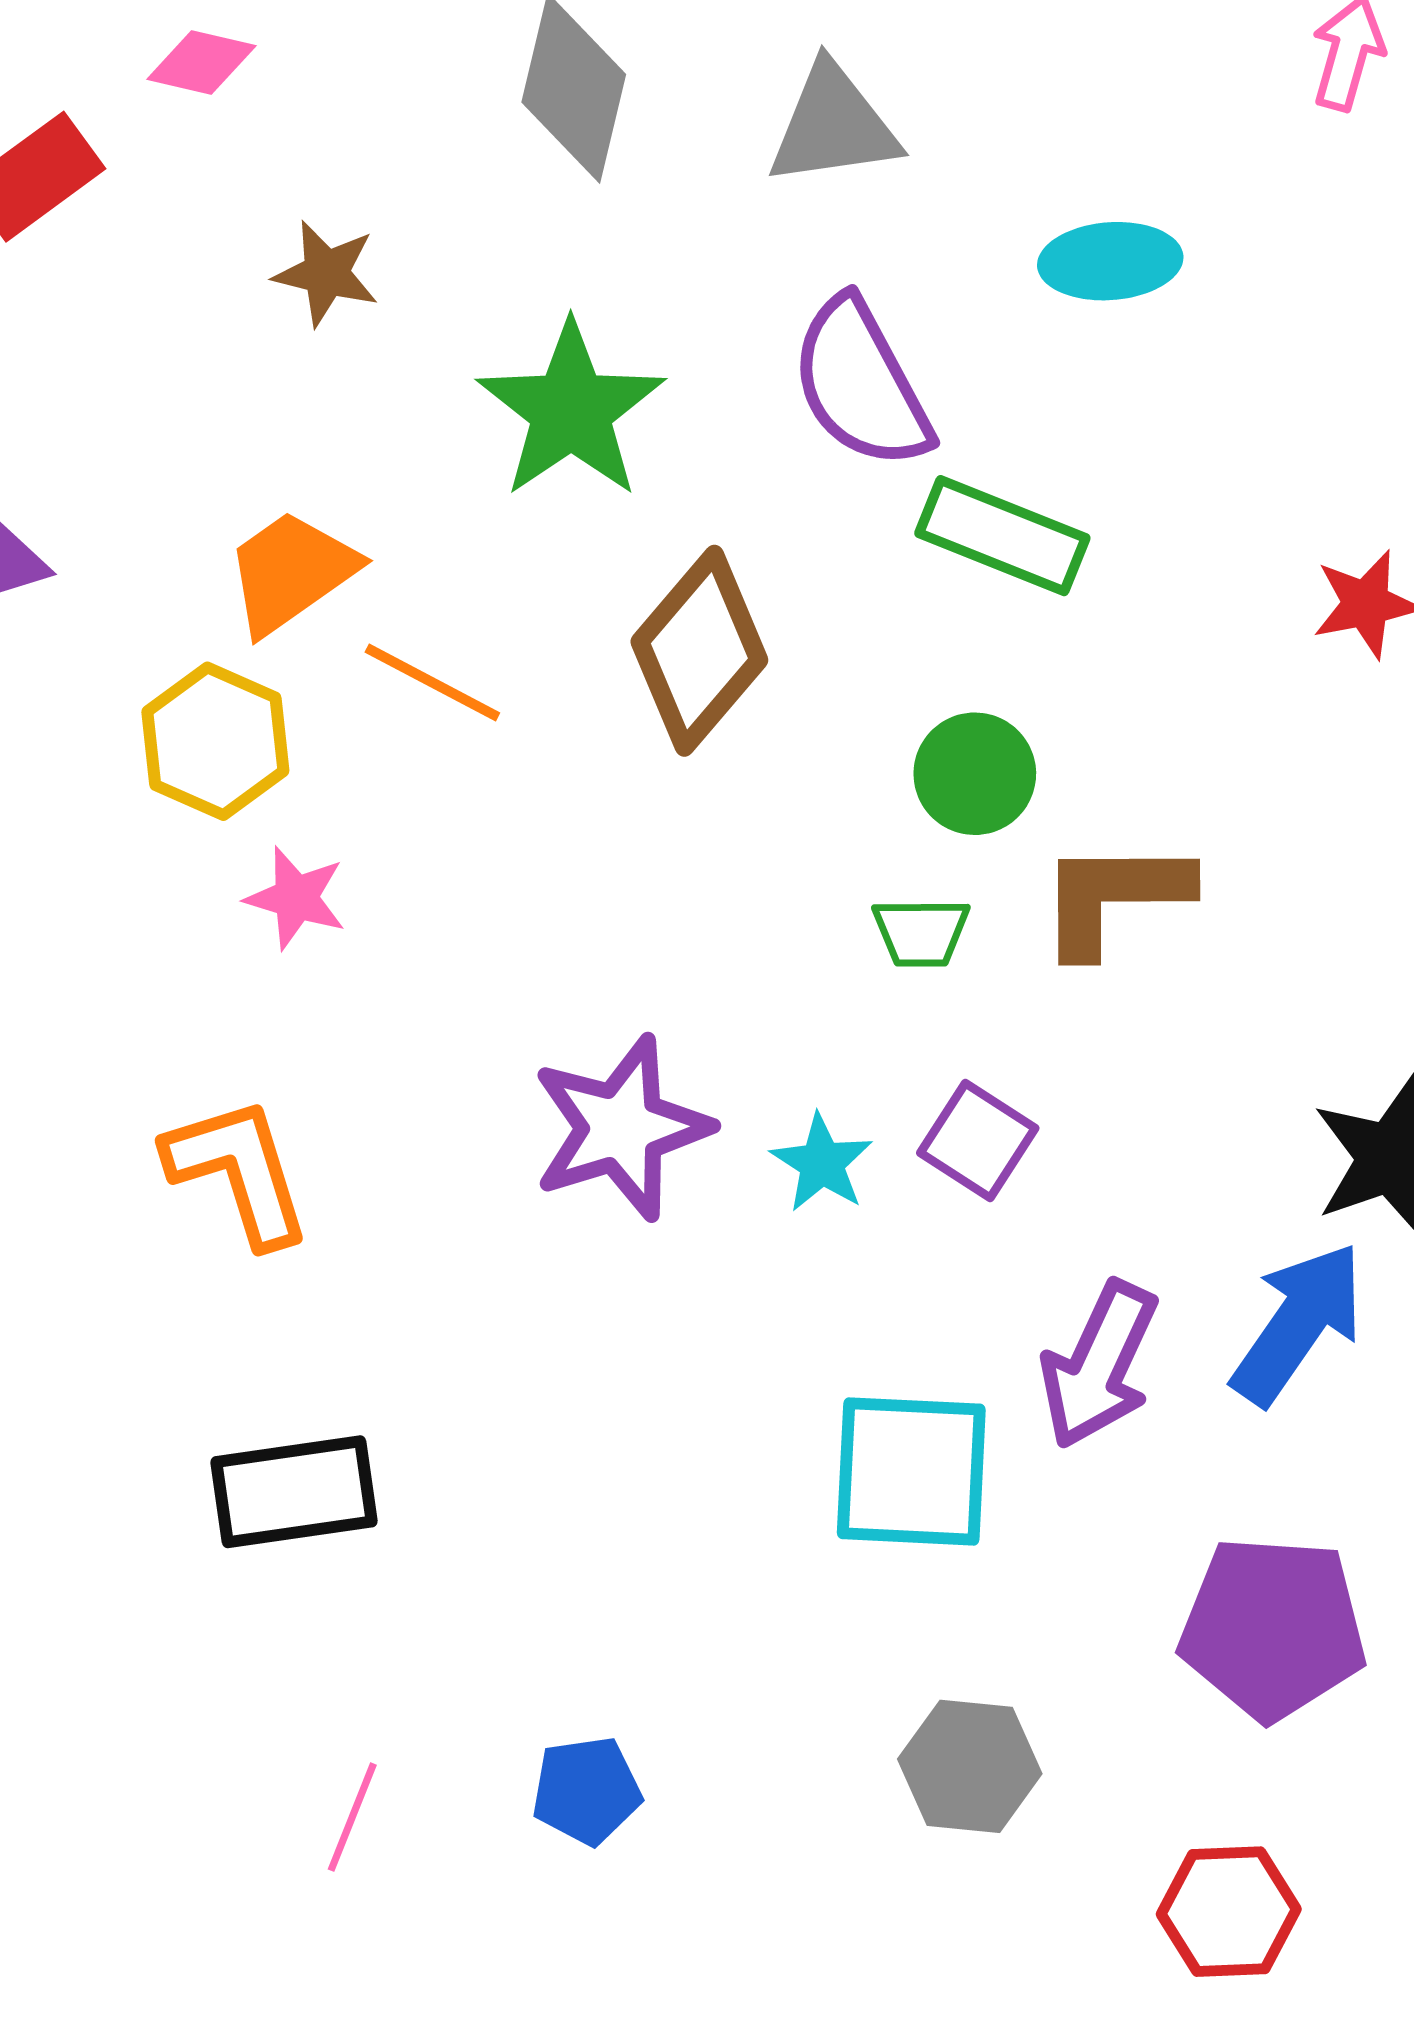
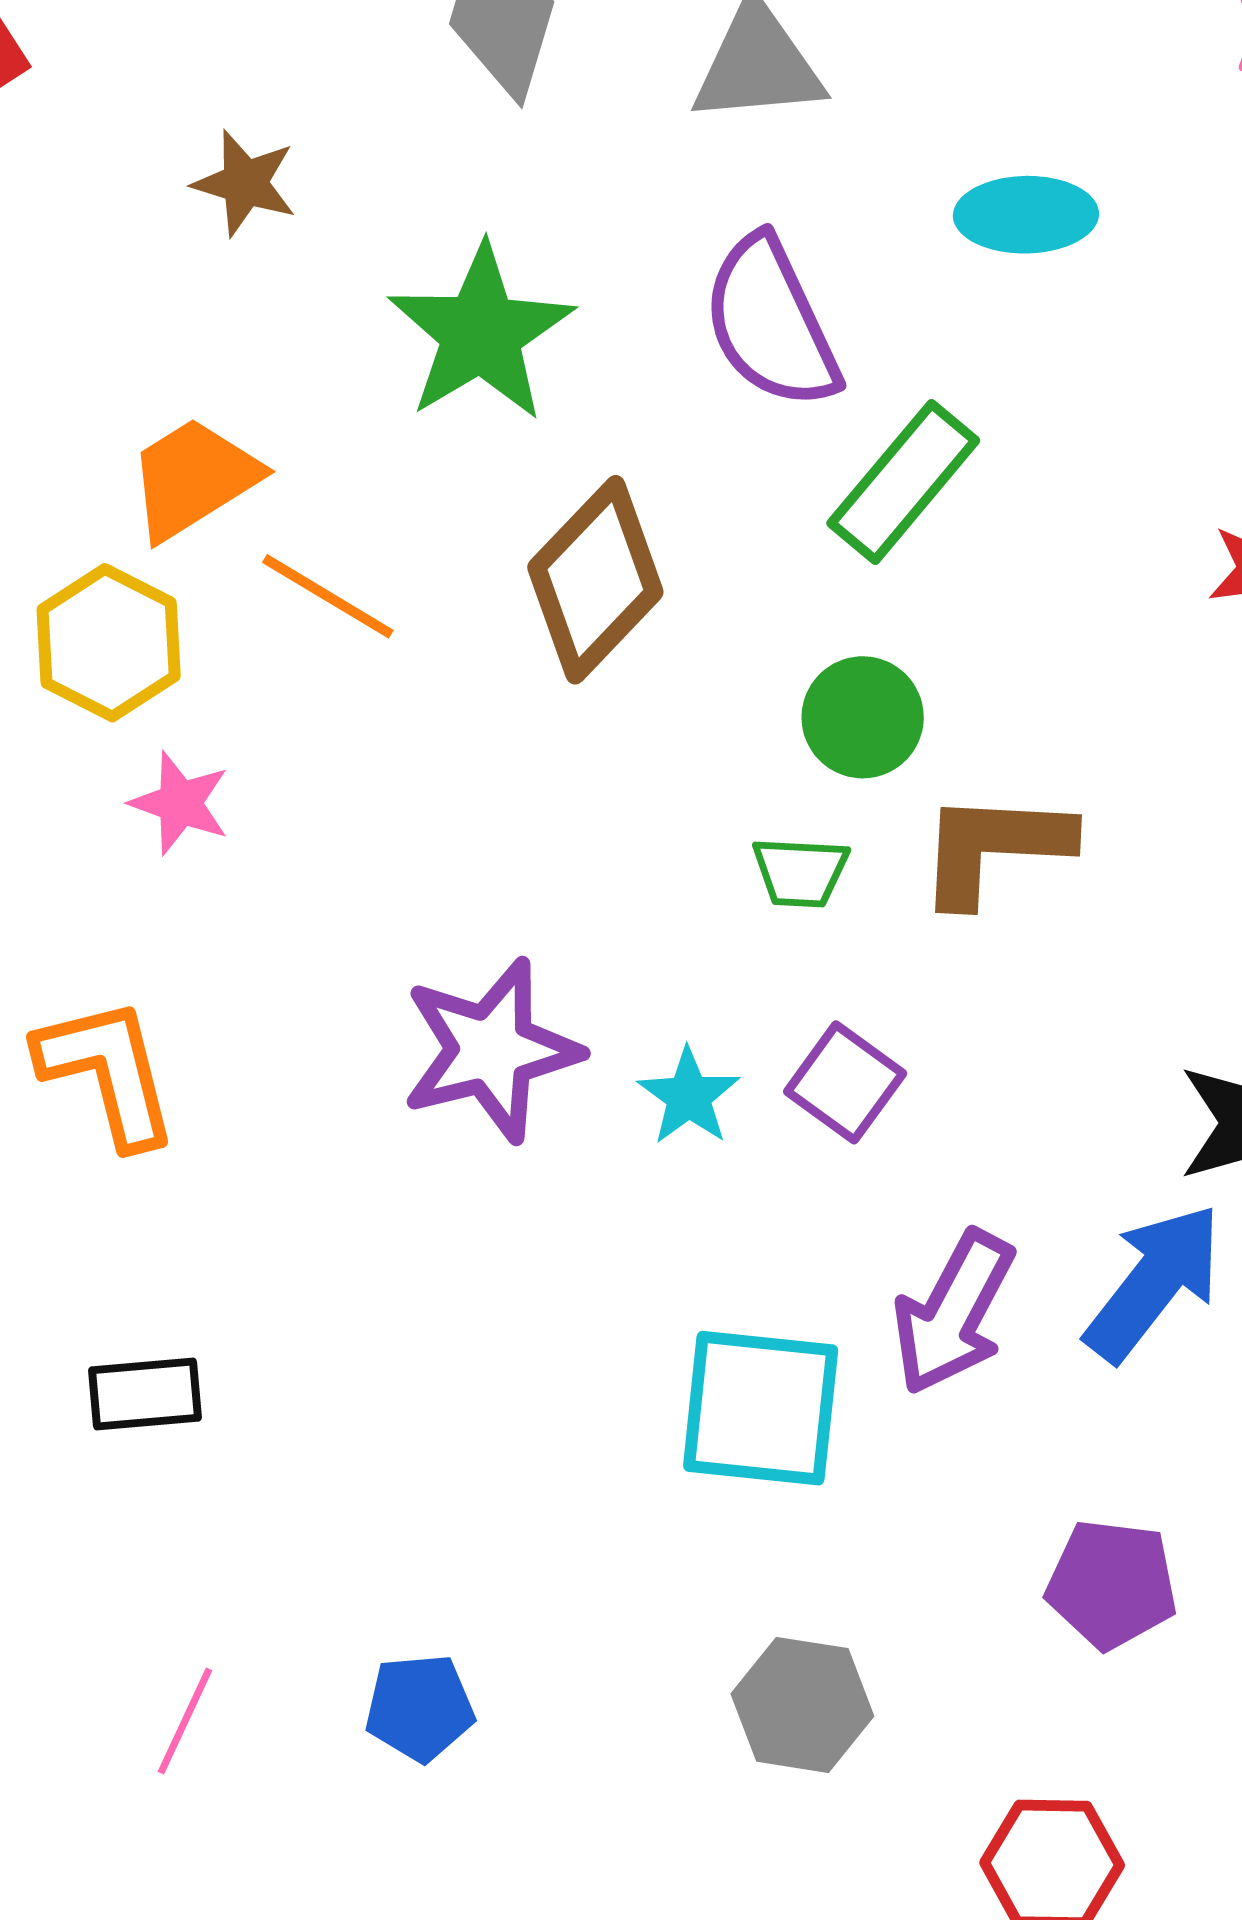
green rectangle: (1002, 536) -> (903, 482), turned -75
black rectangle: (294, 1492) -> (145, 1394), size x0.7
purple pentagon: (1273, 1628) -> (1112, 1584), size x0.7

